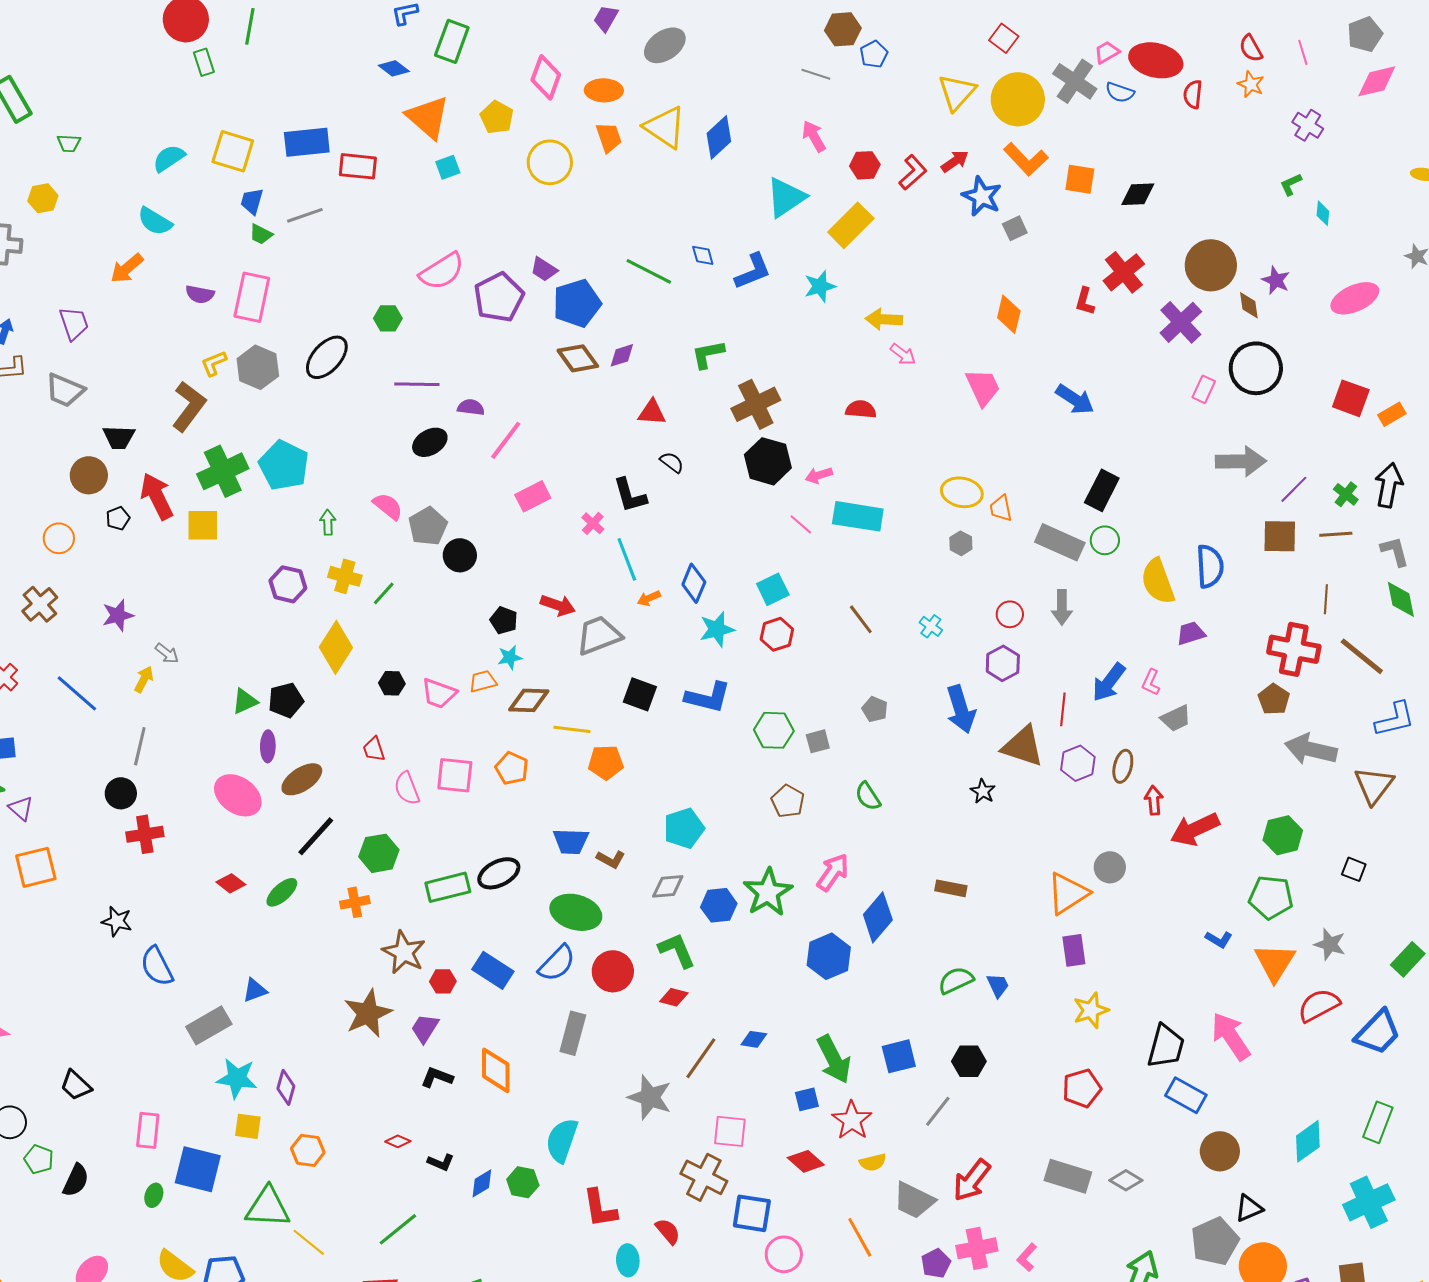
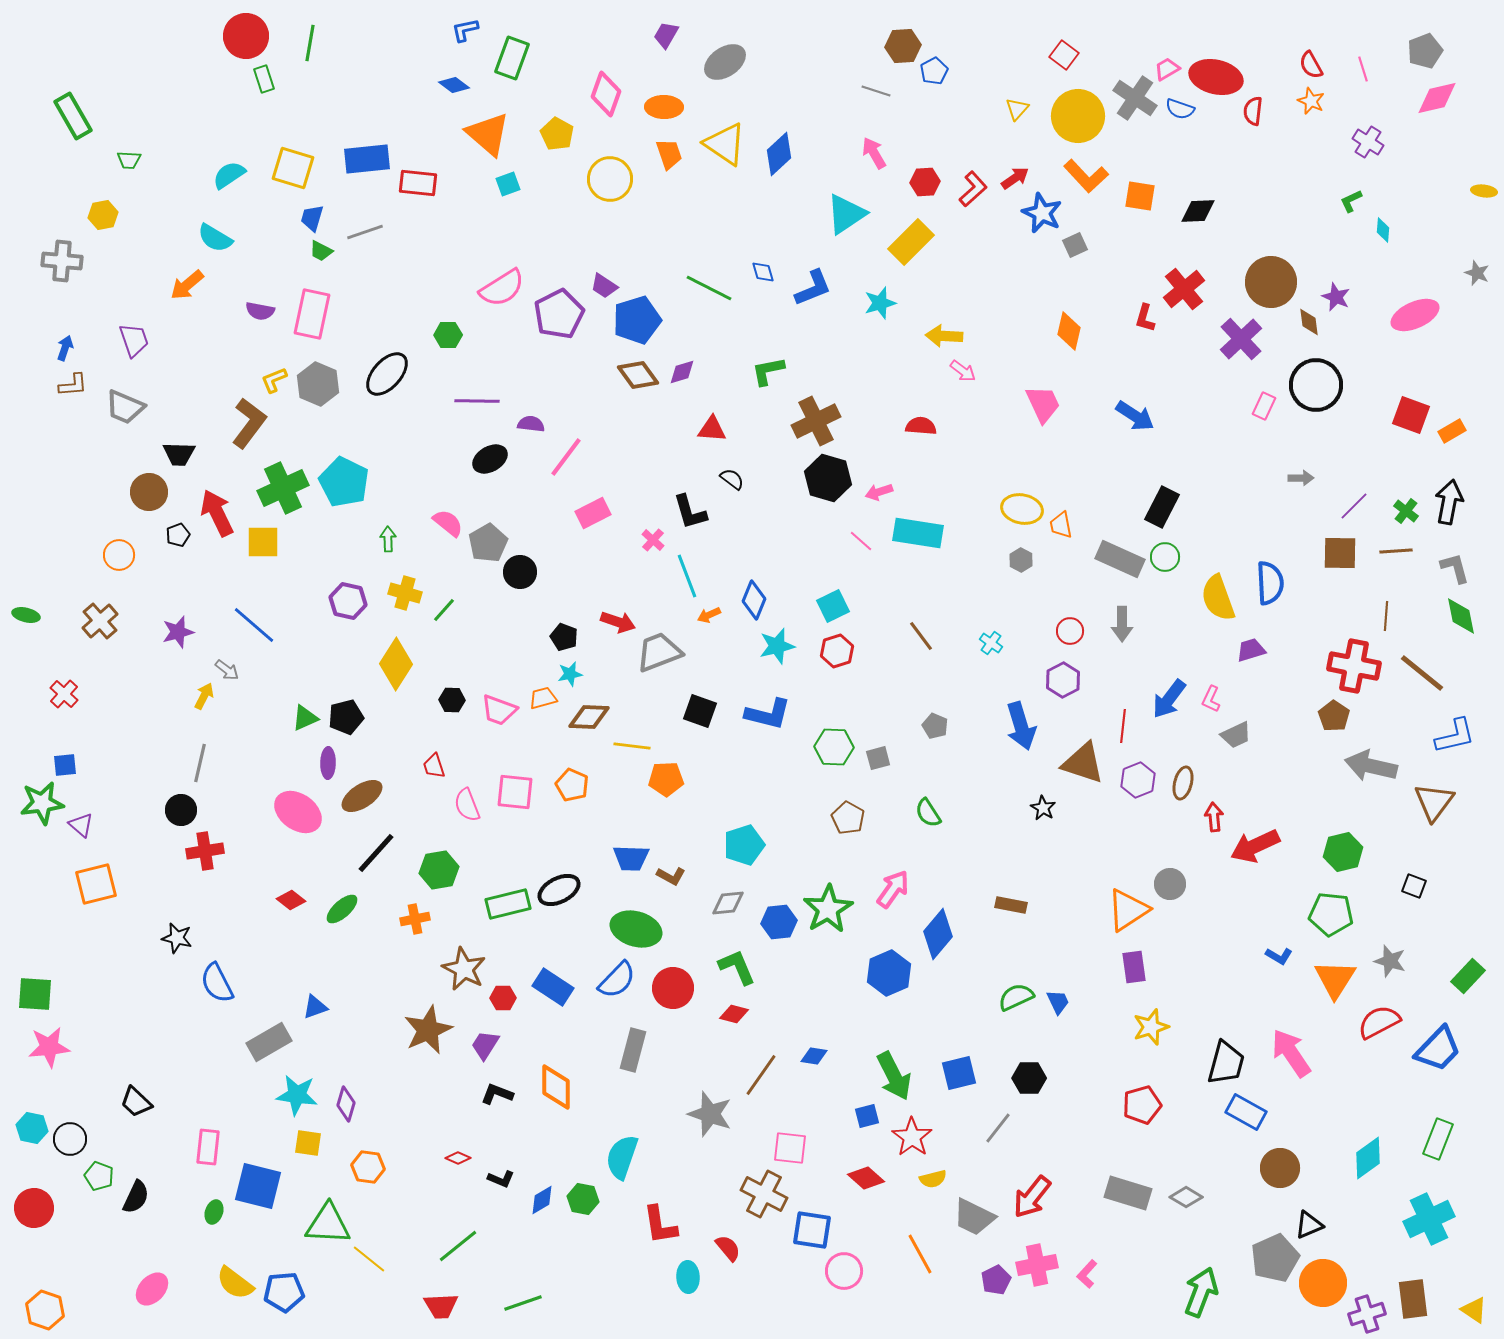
yellow triangle: (957, 92) -> (1017, 109), size x0.6
gray arrow: (1241, 461) -> (1301, 478), size x0.5
blue line: (77, 693) -> (254, 625), moved

